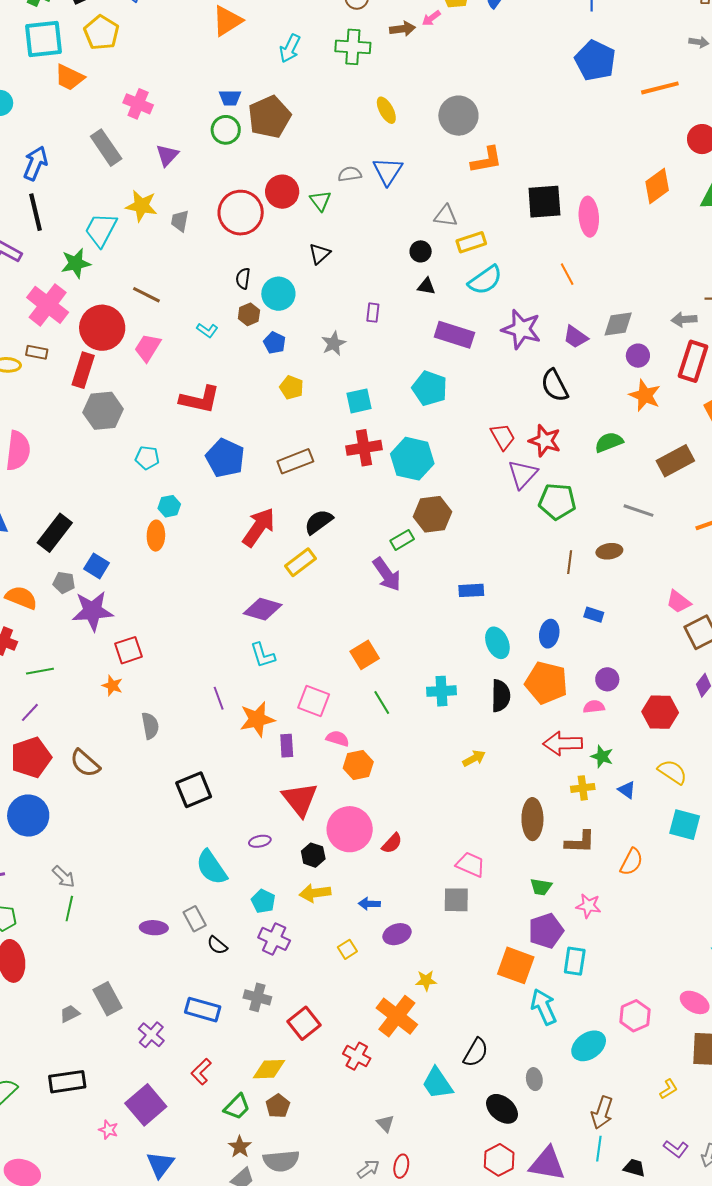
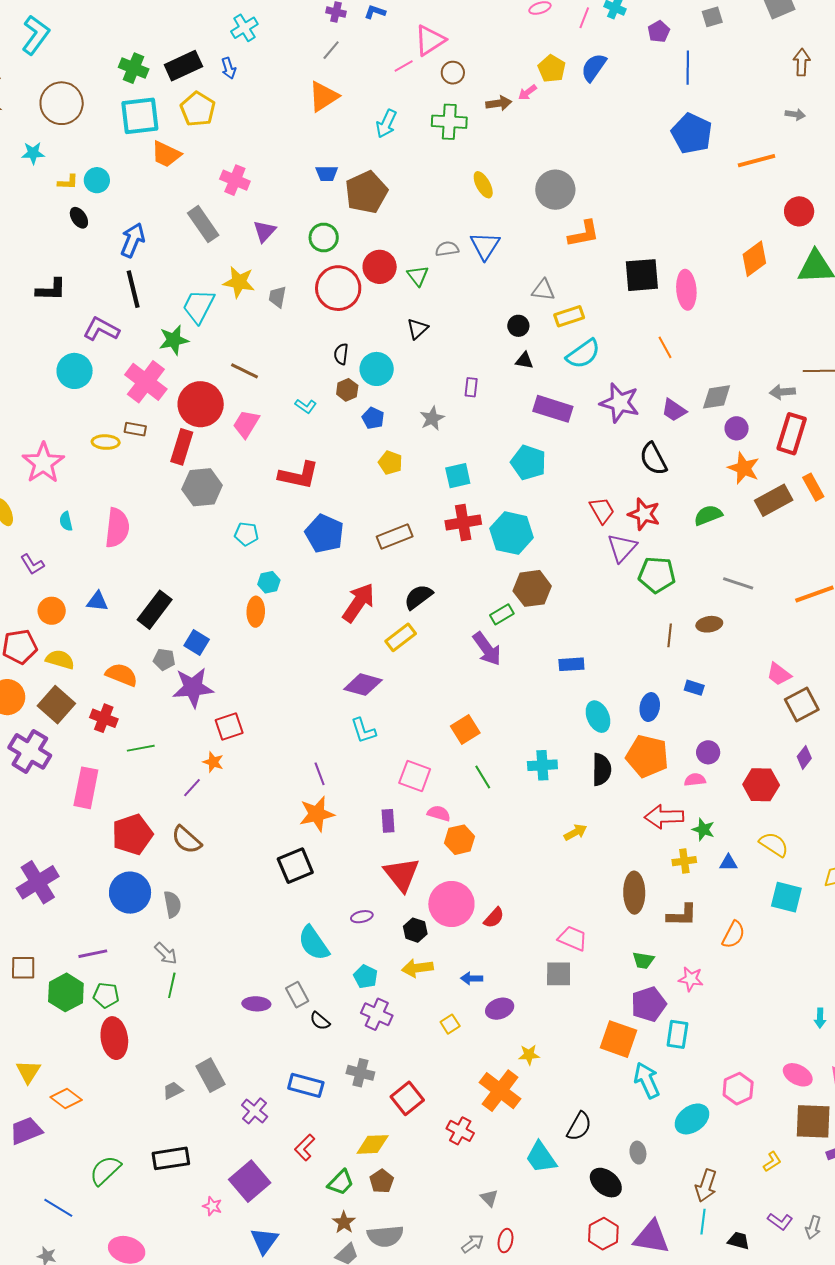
green circle: (226, 130) -> (324, 238), moved
brown rectangle: (675, 461) -> (774, 500), moved
purple line: (30, 712) -> (192, 788), moved
orange star: (257, 719) -> (317, 814), moved
gray semicircle: (150, 726) -> (172, 904), moved
blue triangle: (627, 790) -> (728, 863), turned -36

